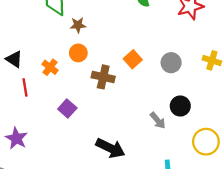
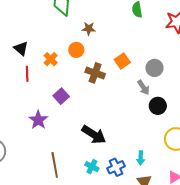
brown star: (78, 25) -> (89, 29), moved
gray arrow: (158, 120) -> (143, 87), moved
purple star: (16, 138) -> (38, 120), moved

